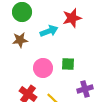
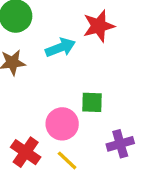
pink circle: (43, 68) -> (62, 124), moved

